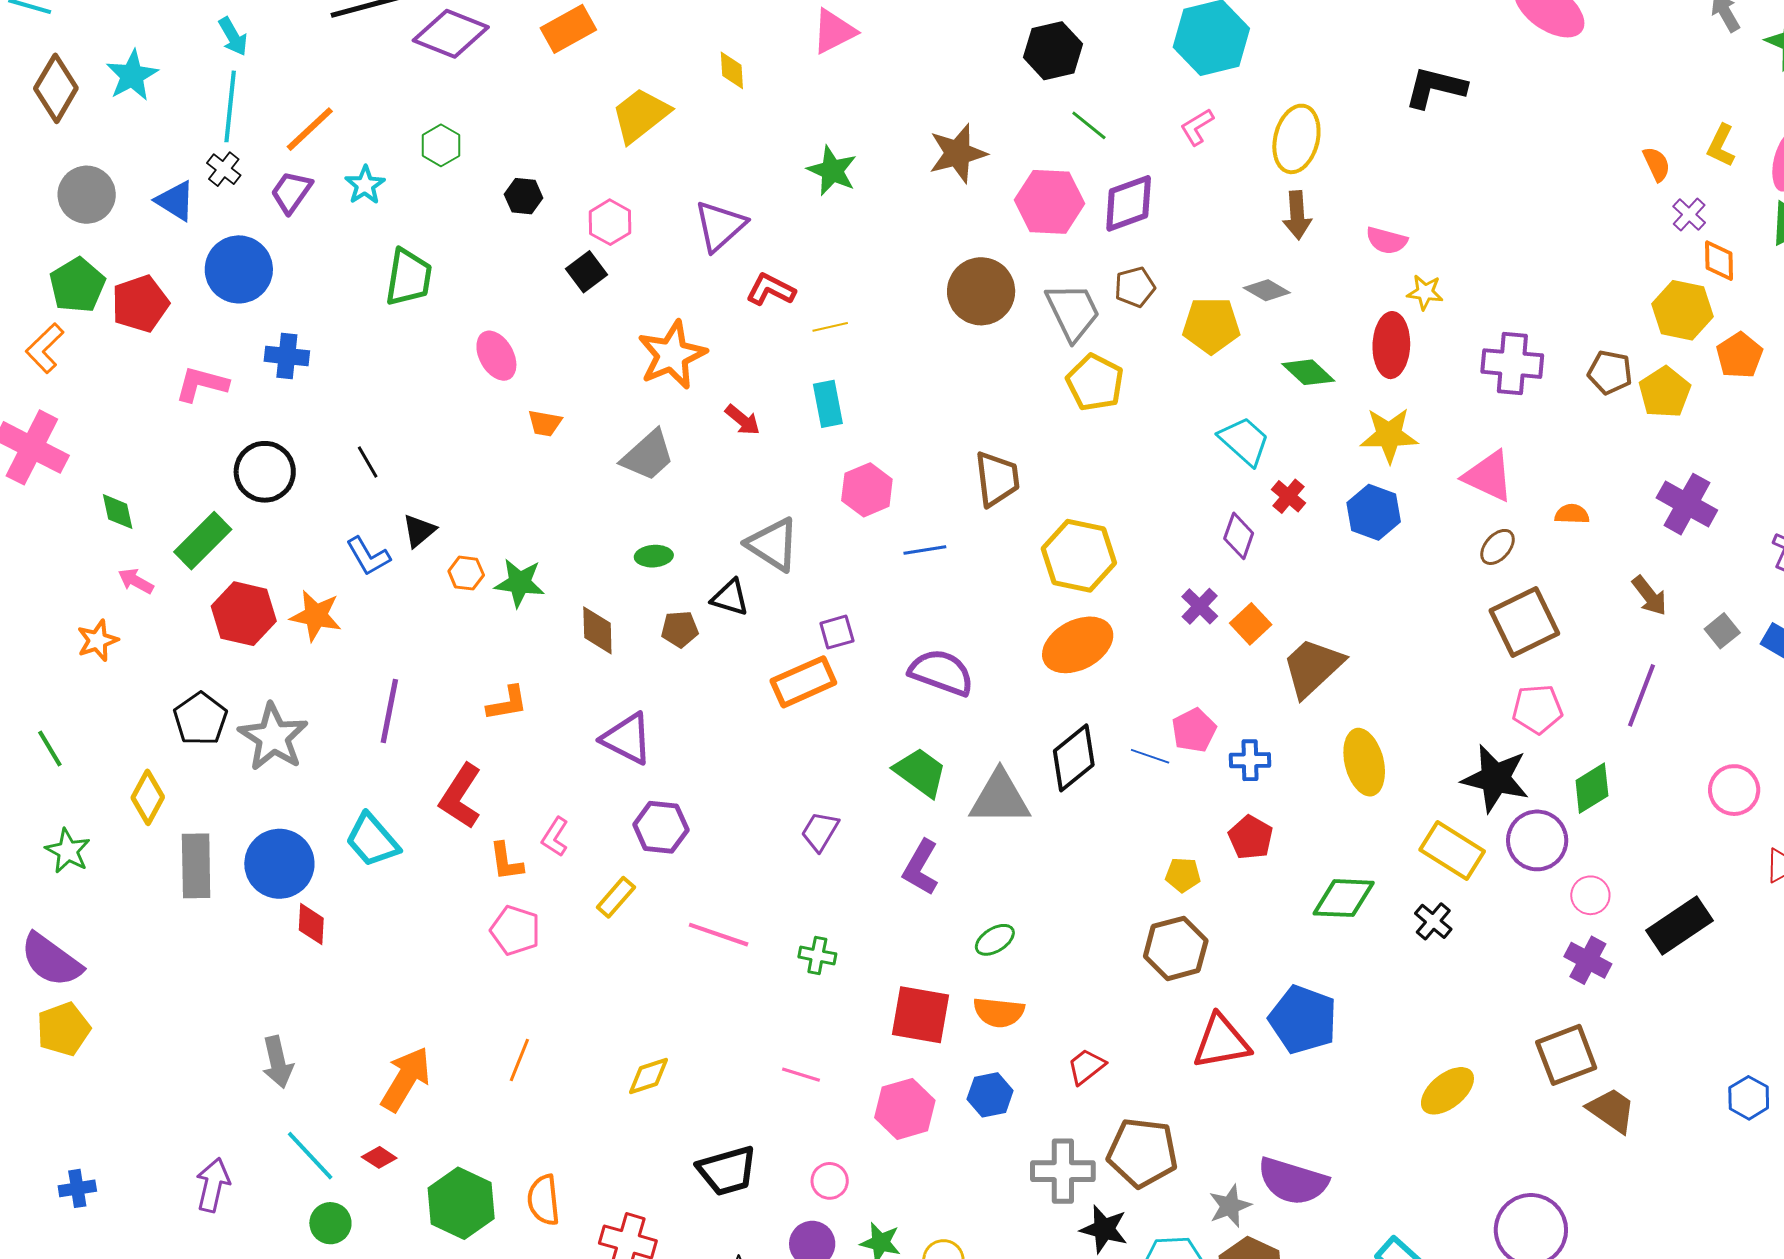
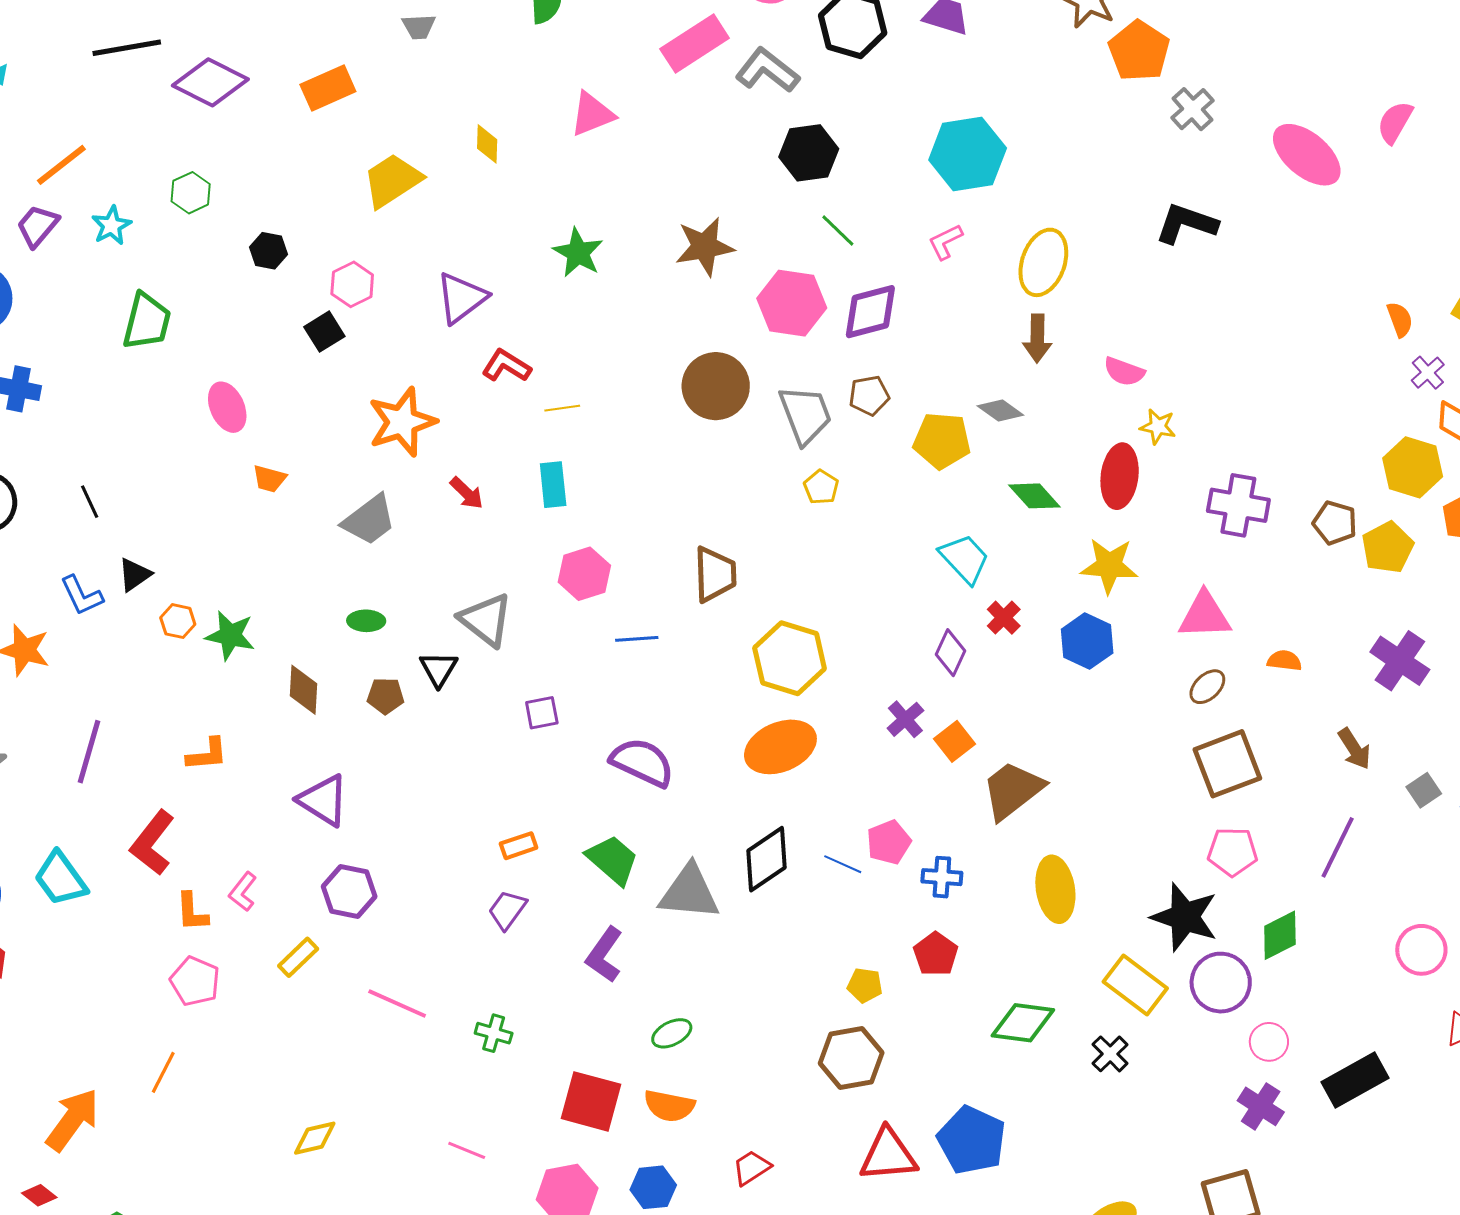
yellow pentagon: (1095, 382) -> (821, 487), size x0.6
pink triangle: (1488, 476) -> (1205, 615), turned -32
black triangle: (730, 598) -> (438, 669), turned 39
orange rectangle: (803, 682) -> (519, 846), moved, size x0.6
orange line: (519, 1060) -> (163, 1072), moved

